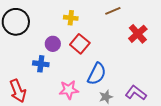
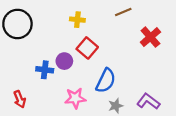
purple circle: (53, 44) -> (64, 61), moved
red arrow: (18, 91) -> (20, 99), size x0.7

